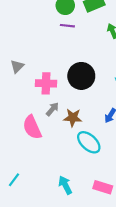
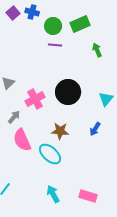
pink cross: (46, 83) -> (35, 99), turned -30
gray arrow: (52, 109) -> (14, 117), moved
cyan ellipse: (89, 142) -> (50, 154), moved

